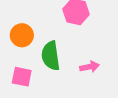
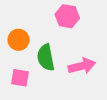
pink arrow: (90, 67) -> (82, 66), size x1.5

